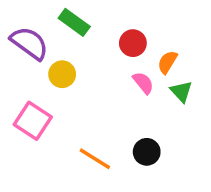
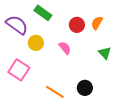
orange semicircle: (167, 62) -> (97, 23), moved
pink semicircle: (143, 83) -> (65, 48), moved

